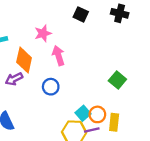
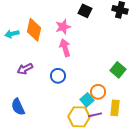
pink star: (43, 33) -> (63, 27), moved
orange diamond: (24, 60) -> (34, 30), moved
orange circle: (97, 114) -> (98, 92), moved

